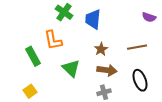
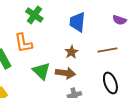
blue trapezoid: (93, 19) -> (77, 22), moved
brown arrow: (107, 70) -> (65, 73), moved

